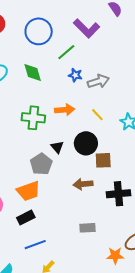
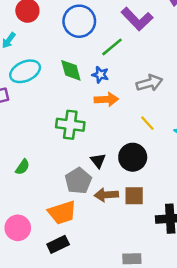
blue star: (75, 75) -> (100, 75), moved
orange arrow: (65, 110) -> (106, 99), moved
brown square: (103, 160) -> (134, 196), moved
brown arrow: (83, 184) -> (106, 195), moved

